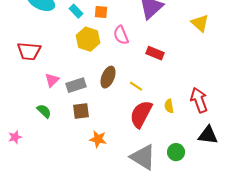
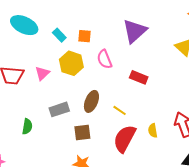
pink triangle: (52, 80) -> (42, 73), moved
green semicircle: (44, 111) -> (27, 127), moved, turned 56
brown square: (81, 111) -> (82, 133), moved

